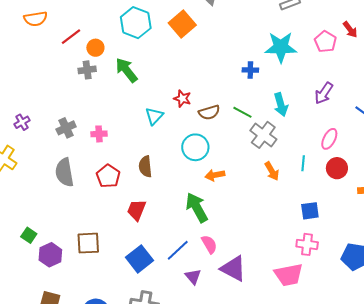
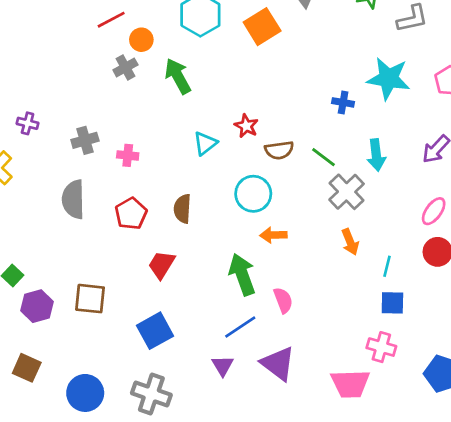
gray cross: (87, 70) -> (125, 67), turned -30
purple cross: (22, 122) -> (28, 123), turned 35
cyan line: (303, 163) -> (387, 266), moved
pink semicircle: (209, 244) -> (283, 300), moved
blue line: (178, 250) -> (240, 327), moved

